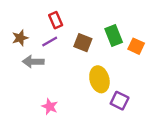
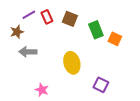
purple line: (50, 41) -> (29, 15), moved
brown square: (83, 43) -> (70, 19), moved
yellow ellipse: (99, 79) -> (72, 63), moved

